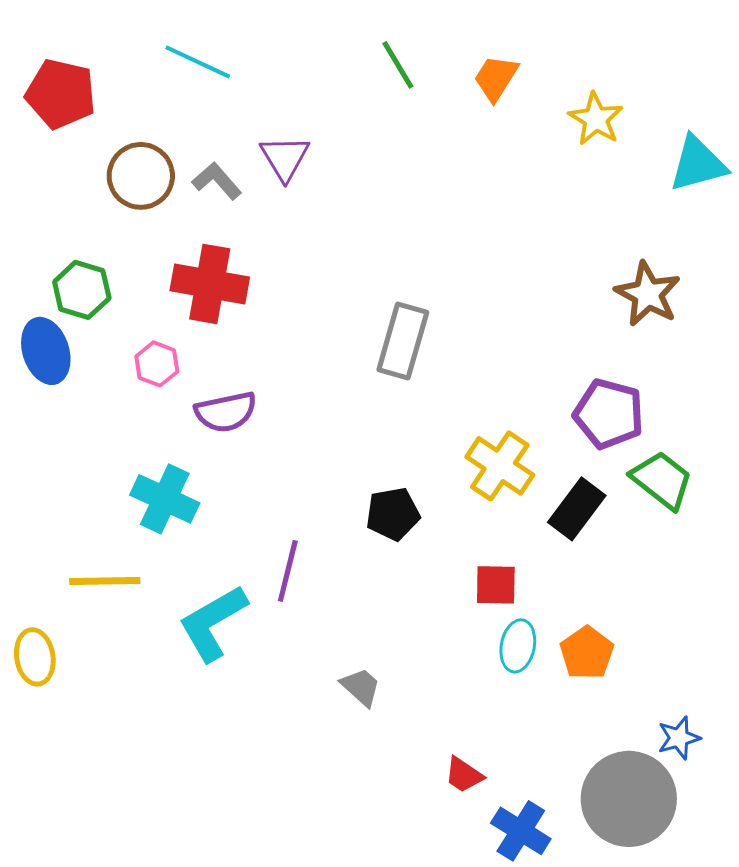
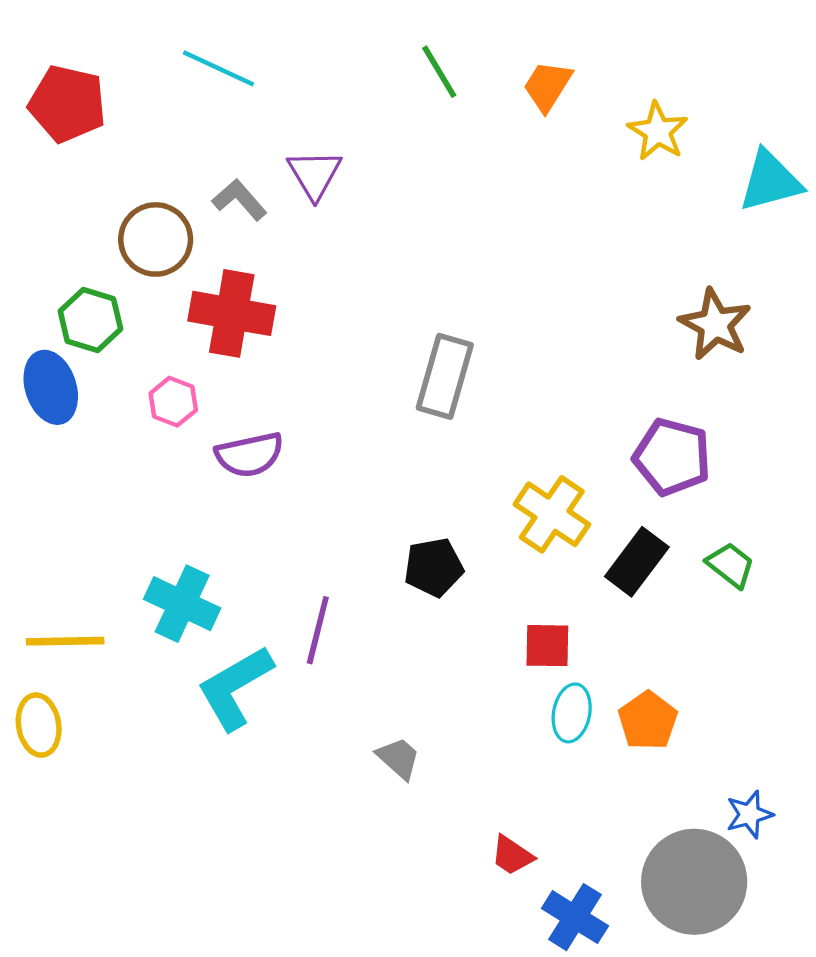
brown circle: (141, 176) -> (156, 239), moved
green trapezoid: (662, 480) -> (731, 565), moved, size x0.7
cyan cross: (165, 499) -> (182, 604), moved
yellow line: (105, 581) -> (65, 641), moved

